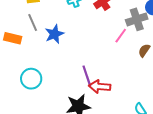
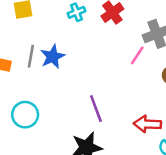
gray line: (33, 22) -> (31, 56), moved, turned 36
red arrow: (100, 87) -> (147, 124), moved

